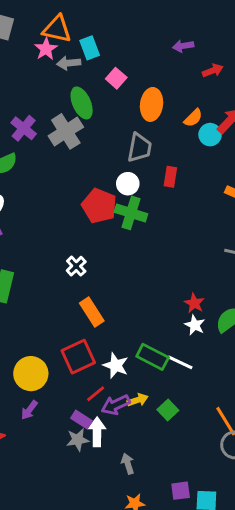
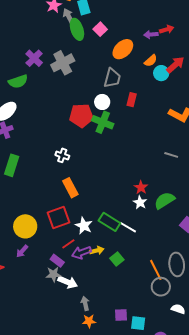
purple arrow: (183, 46) -> (151, 35), moved
gray arrow: (69, 63) -> (69, 16), turned 63
green ellipse: (82, 103) -> (77, 29), moved
orange ellipse: (152, 104) -> (123, 49), turned 35
red pentagon: (99, 206) -> (81, 116), turned -30
white cross: (76, 266) -> (62, 155), turned -32
white arrow: (97, 432) -> (68, 282), moved, turned 108
gray arrow: (128, 464) -> (85, 303), moved

